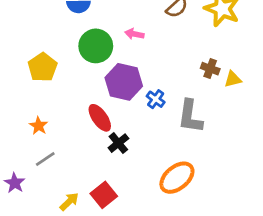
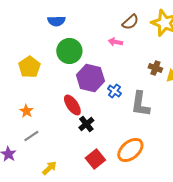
pink arrow: (134, 34) -> (115, 42), moved
red square: (104, 195) -> (95, 159), moved

